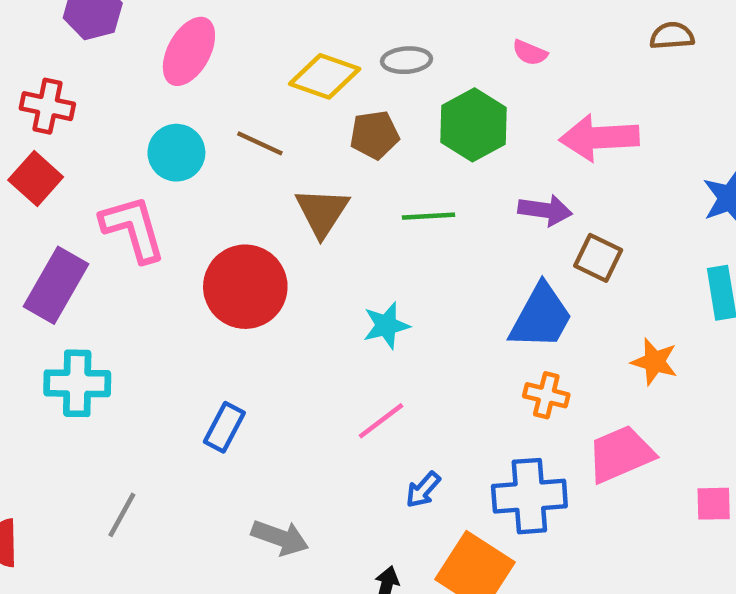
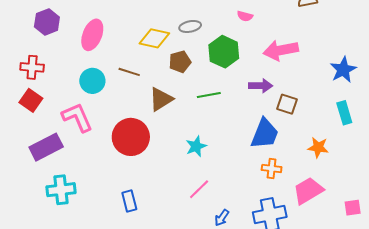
brown triangle: (322, 212) -> (161, 99), turned 32
purple rectangle: (56, 285) -> (46, 147), turned 40
blue rectangle: (224, 427) -> (129, 201), turned -35

